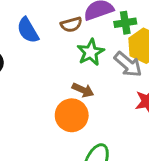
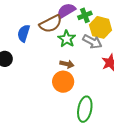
brown semicircle: (71, 25) -> (51, 24), size x1.6
blue semicircle: (28, 30) -> (24, 33), turned 60

